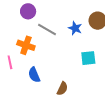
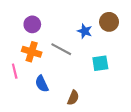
purple circle: (28, 11) -> (32, 24), moved
gray line: (47, 30) -> (61, 49), moved

